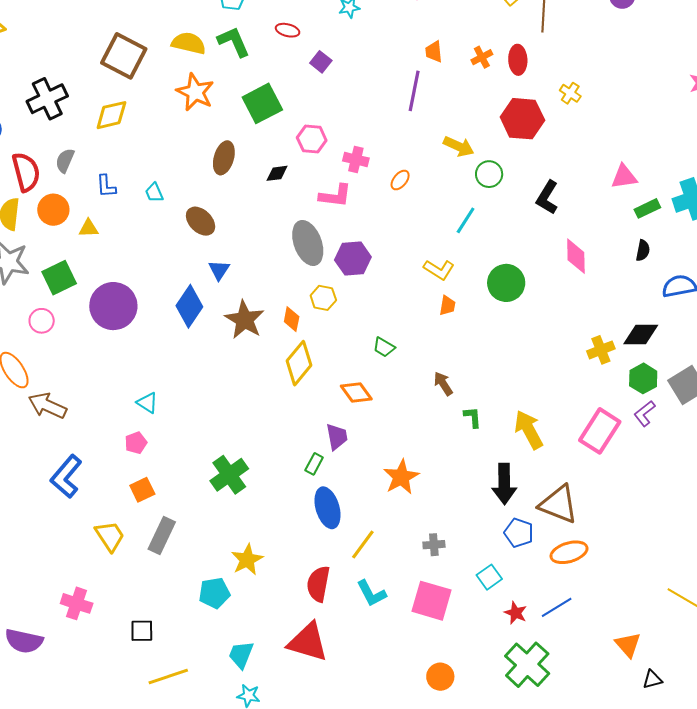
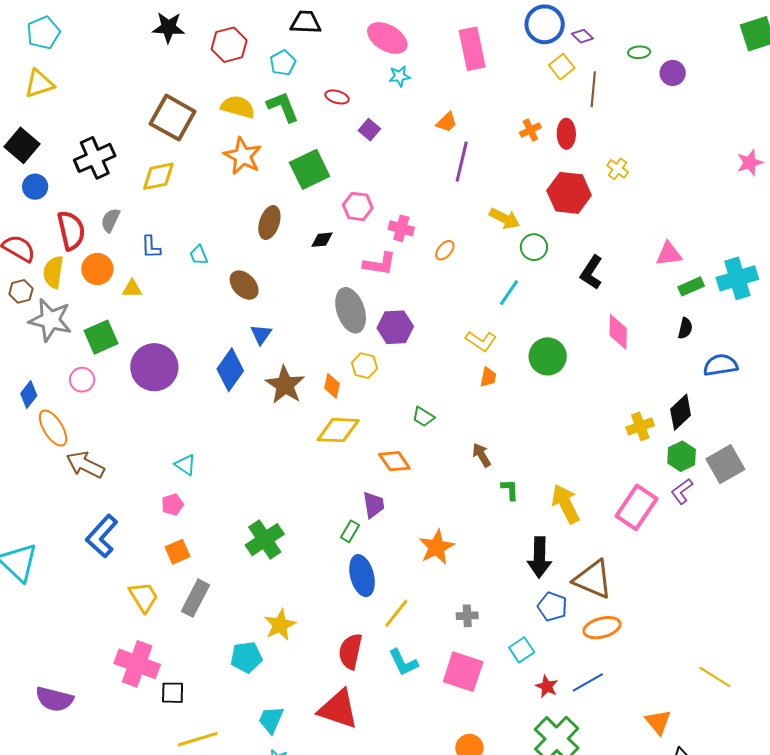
orange trapezoid: (434, 52) -> (447, 122), moved, turned -130
black diamond: (641, 335) -> (681, 412), turned -45
yellow diamond: (299, 363) -> (338, 430), turned 51
pink cross: (77, 603) -> (137, 664), moved, size x1.4

